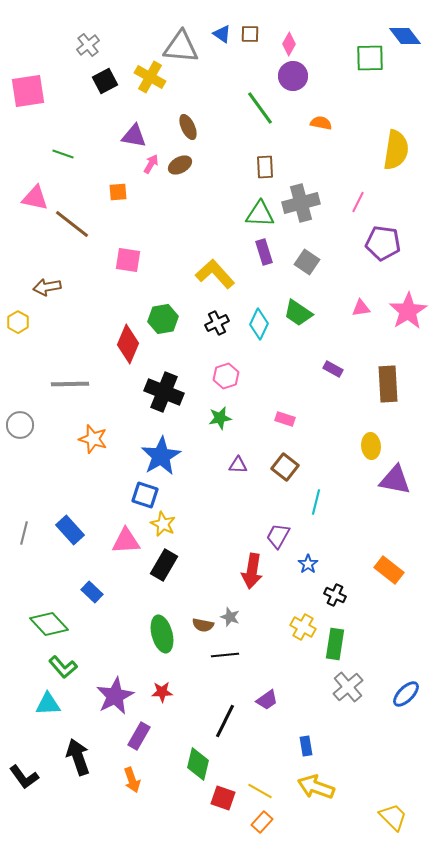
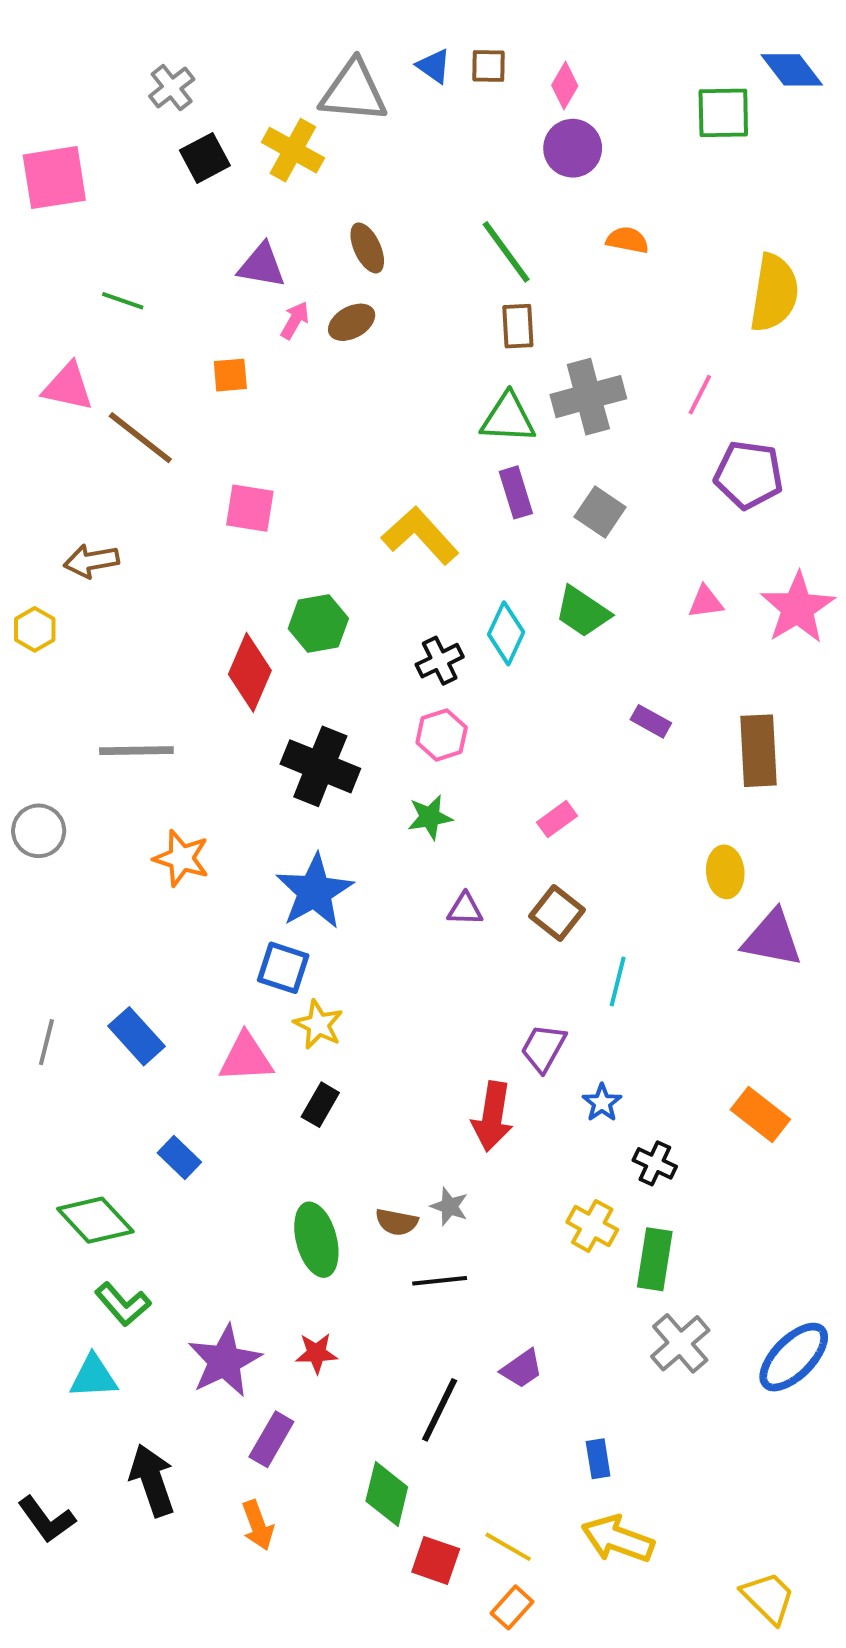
green line: (260, 108) -> (506, 252), moved
black cross: (217, 323) -> (440, 661), moved
pink rectangle: (285, 419) -> (557, 819), turned -54
black rectangle: (164, 565) -> (320, 1105), size x0.7
blue ellipse: (406, 694) -> (794, 1357), size x1.4

